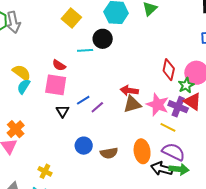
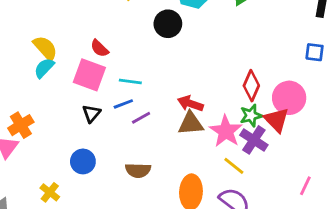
cyan line: (85, 50) -> (130, 81), moved
green star: (186, 85) -> (251, 116), moved
red triangle: (192, 102) -> (276, 120), moved
blue circle: (84, 146) -> (83, 161), moved
brown semicircle: (109, 153) -> (138, 170), moved

